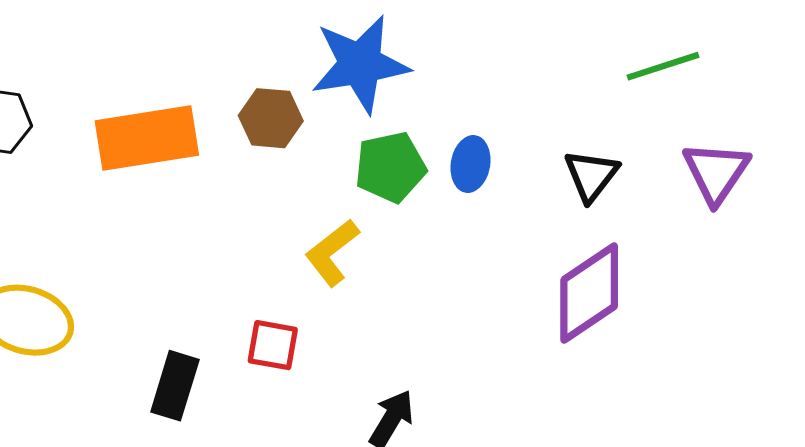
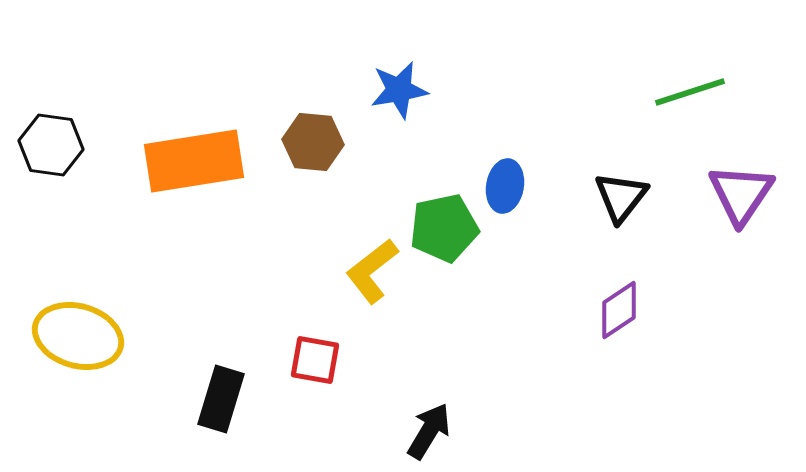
blue star: (360, 64) -> (399, 90), size x0.6
green pentagon: (390, 167) -> (444, 228), moved
purple diamond: (589, 293) -> (619, 310), size x0.6

